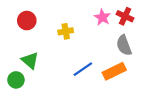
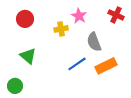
pink star: (102, 17) -> (79, 16), moved
gray semicircle: (124, 45) -> (94, 42), moved
green circle: (16, 80) -> (15, 86), moved

